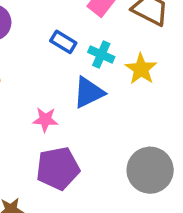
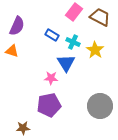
blue triangle: (89, 92) -> (66, 63), turned -36
pink star: (45, 120) -> (51, 78), moved

